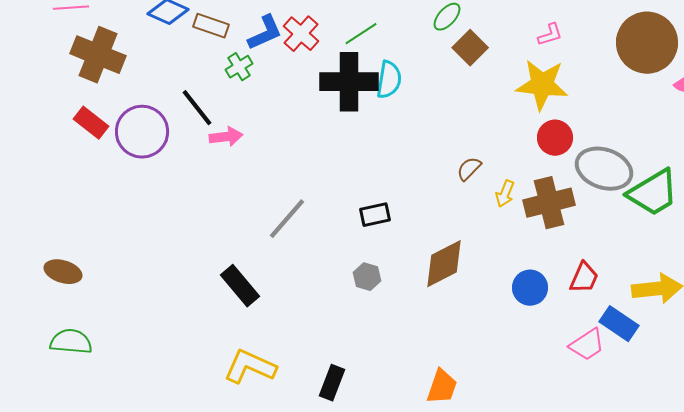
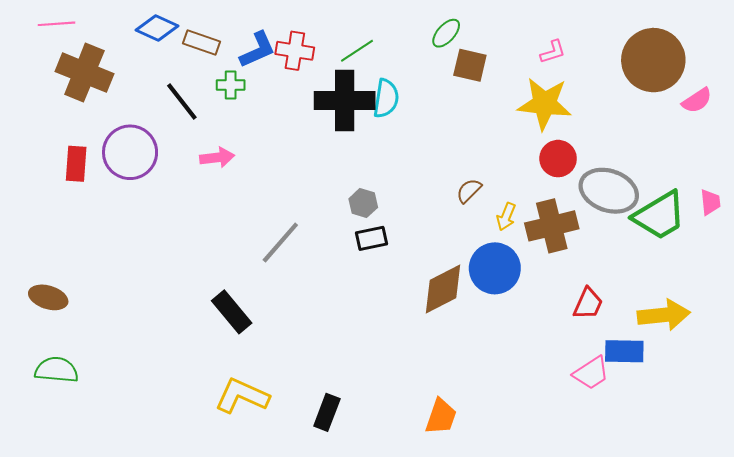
red cross: (301, 34) -> (295, 51), turned -33
brown square: (470, 48) -> (470, 65), turned -32
green cross: (239, 67) -> (231, 85), turned 32
black line: (197, 108) -> (182, 102), moved
red rectangle: (91, 123) -> (76, 164), moved, turned 56
gray hexagon: (367, 277) -> (363, 203), moved
blue circle: (530, 288) -> (495, 268), moved, size x1.4
blue rectangle: (619, 324) -> (624, 351), turned -33

